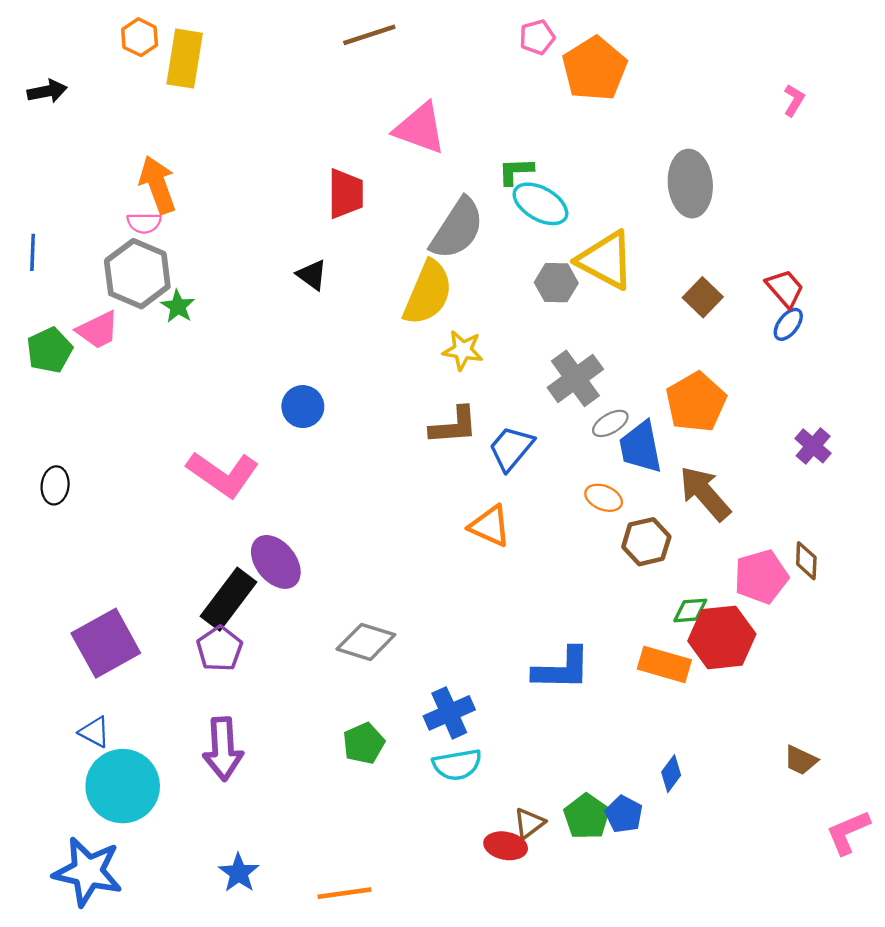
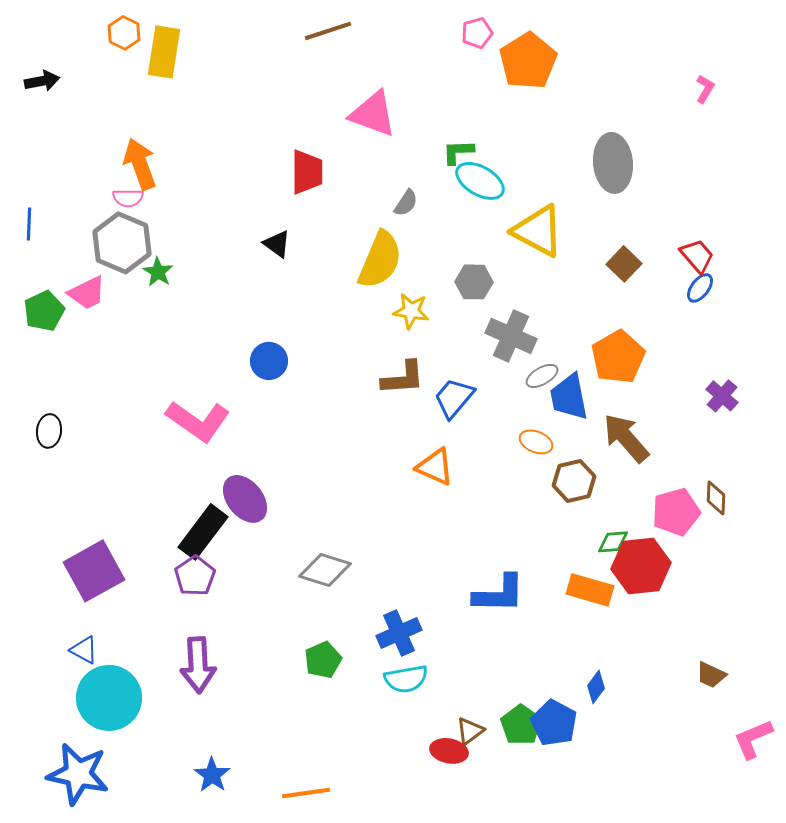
gray semicircle: (457, 229) -> (406, 203), size x0.5
gray hexagon: (556, 283) -> (474, 282), moved
gray cross: (575, 378) -> (511, 336), turned -30
blue pentagon: (624, 814) -> (554, 723), size x1.4

